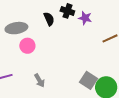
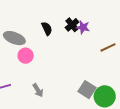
black cross: (67, 11) -> (72, 25), moved, turned 32
gray ellipse: (16, 28) -> (14, 38), turned 30

